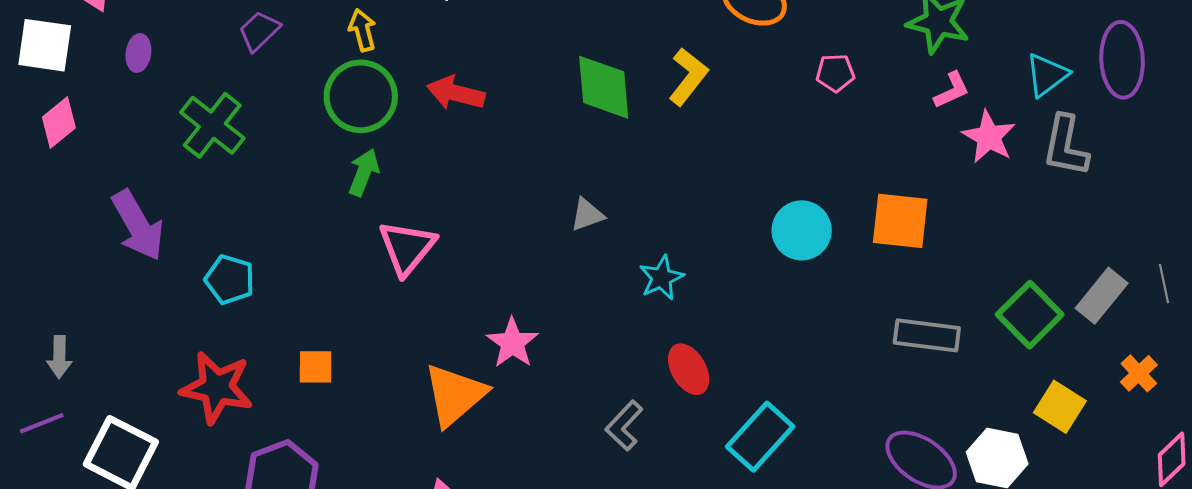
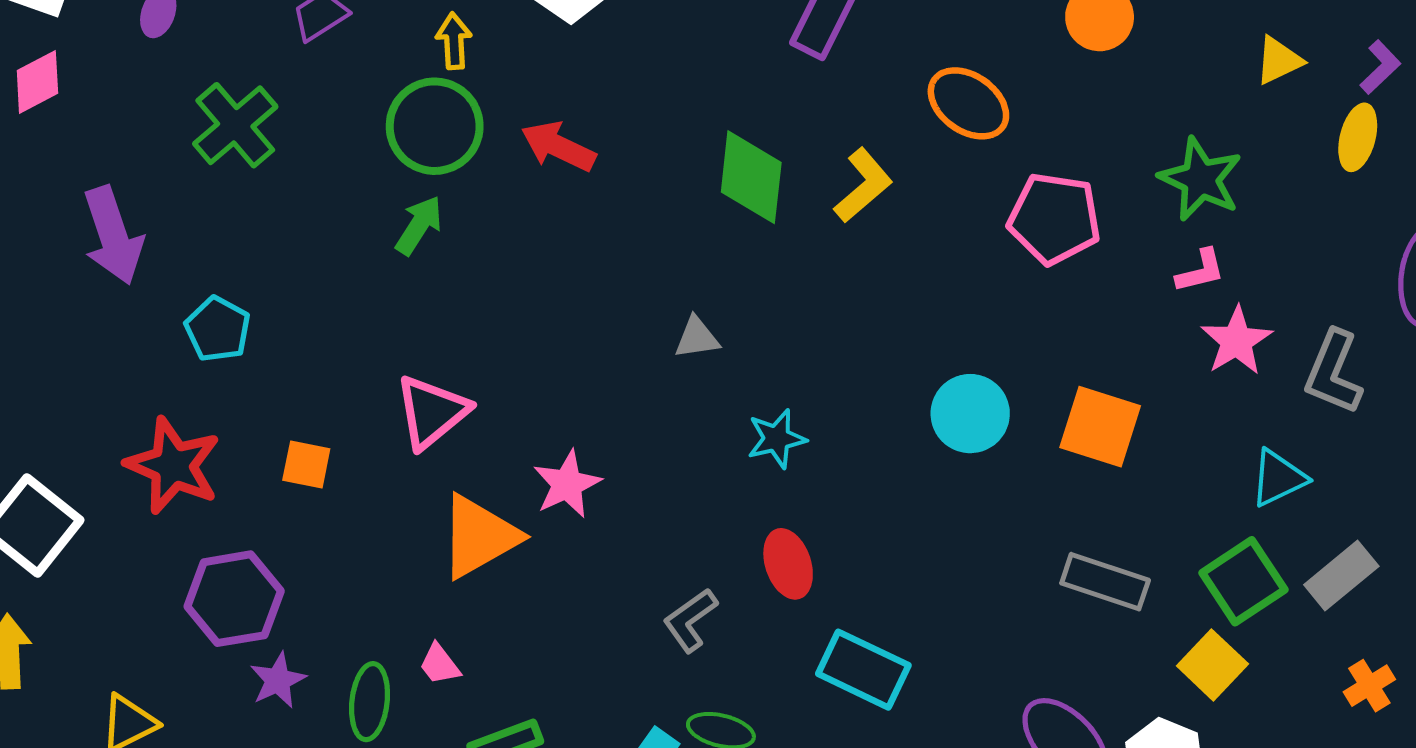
pink pentagon: (835, 73) -> (1054, 218), size x1.8
cyan triangle: (1047, 75) -> (1278, 478), moved
pink triangle: (407, 248) -> (432, 412), moved
yellow square: (1060, 407) -> (1212, 665), moved
cyan rectangle: (760, 437) -> (863, 670), turned 62

